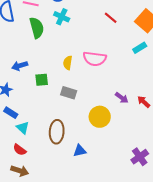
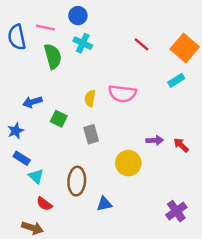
green square: (42, 80) -> (59, 119), turned 32
gray rectangle: (69, 93) -> (91, 134), turned 56
purple arrow: (122, 98) -> (155, 140), turned -40
red semicircle: (20, 150) -> (44, 204), moved

